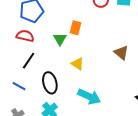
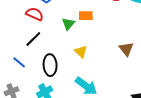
orange rectangle: (75, 28) -> (86, 16), turned 64

